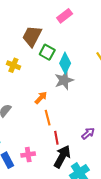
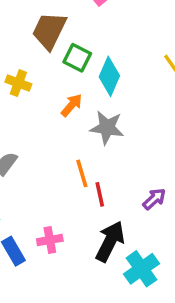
gray star: (64, 80) -> (107, 128), moved, turned 30
orange arrow: (41, 98) -> (72, 105), moved
red line: (56, 138) -> (100, 194), moved

